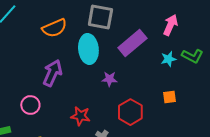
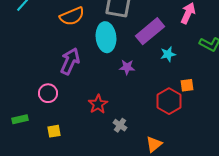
cyan star: (168, 59) -> (168, 54), moved
red hexagon: (130, 112) -> (169, 101), moved
red star: (80, 116) -> (98, 104), turned 30

